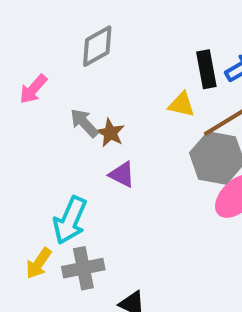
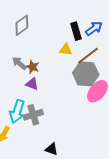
purple triangle: (122, 174) -> (32, 84), moved
gray cross: (83, 268) -> (33, 115), moved

